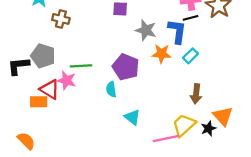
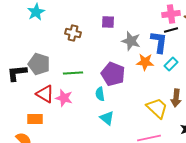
brown cross: (61, 19) -> (73, 33), moved
pink star: (66, 80) -> (64, 98), moved
orange rectangle: (39, 102) -> (35, 119), moved
cyan triangle: (132, 117) -> (107, 118), moved
yellow trapezoid: (184, 125) -> (157, 108), moved, turned 85

